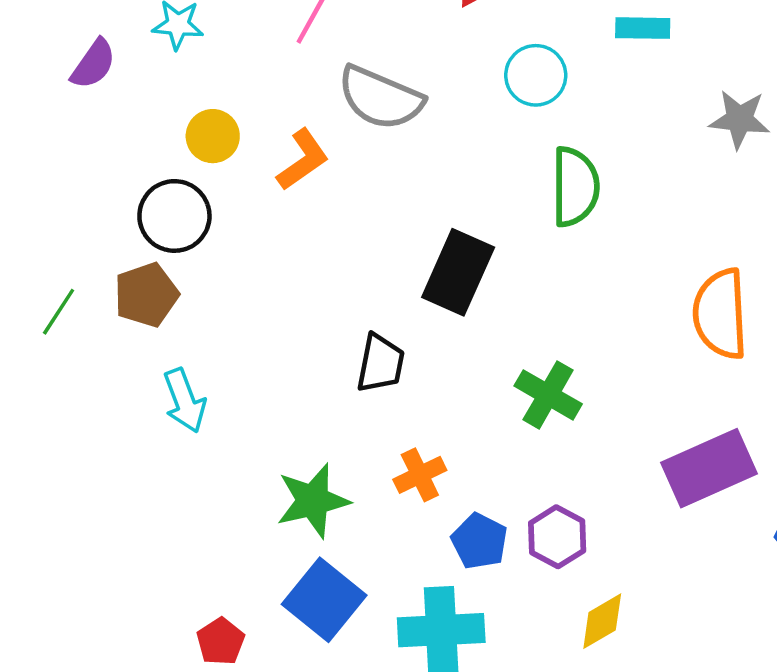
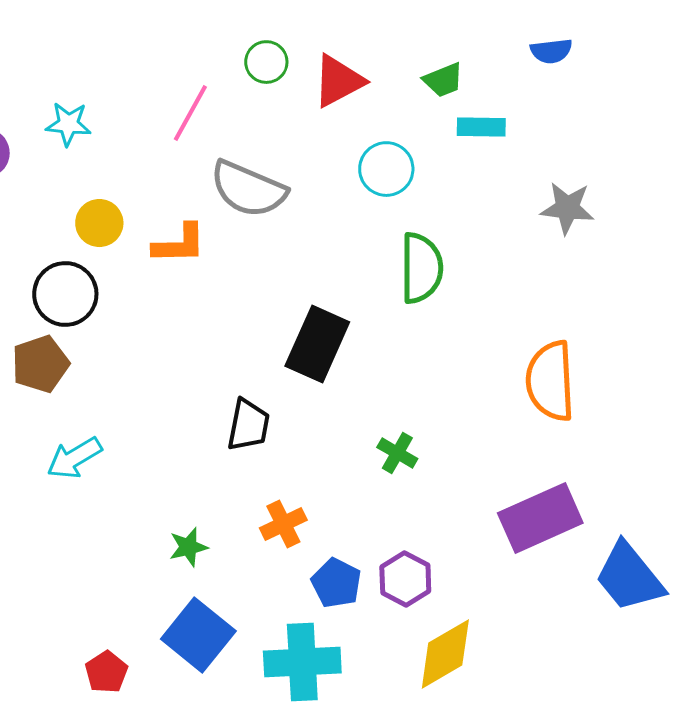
orange L-shape: (303, 160) -> (179, 244), turned 34
green cross: (548, 395) -> (397, 453), size x0.7
cyan arrow: (185, 401) -> (74, 458), turned 80
green star: (313, 501) -> (188, 547), size x0.6
yellow diamond: (602, 621) -> (445, 654), size x1.4

